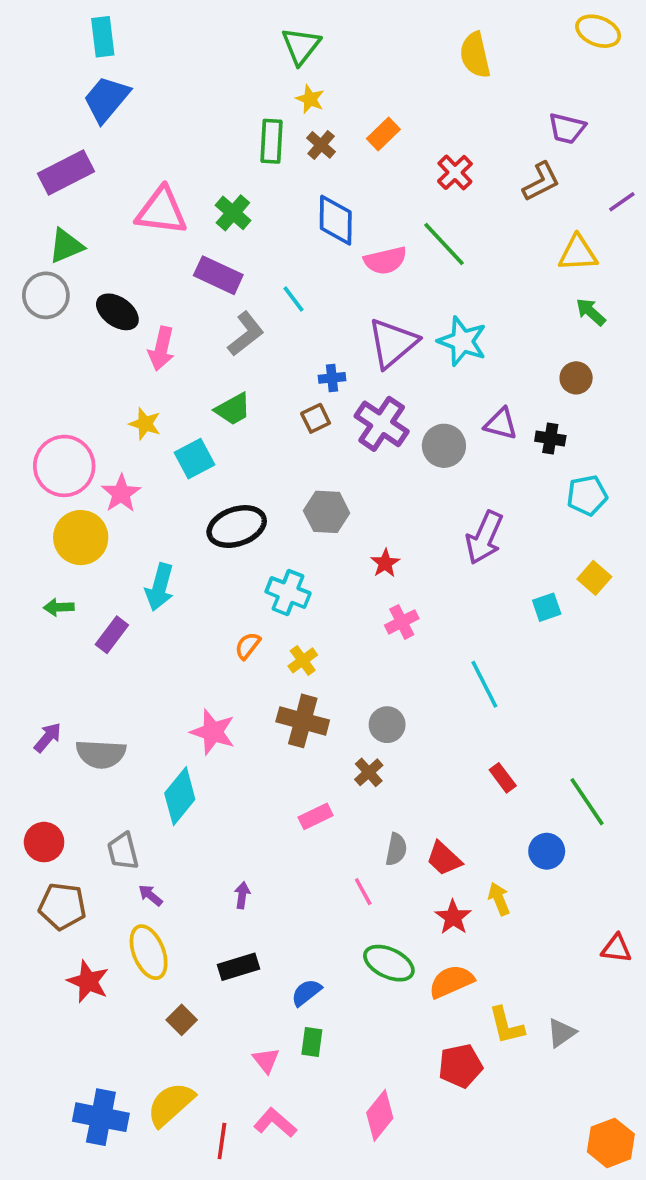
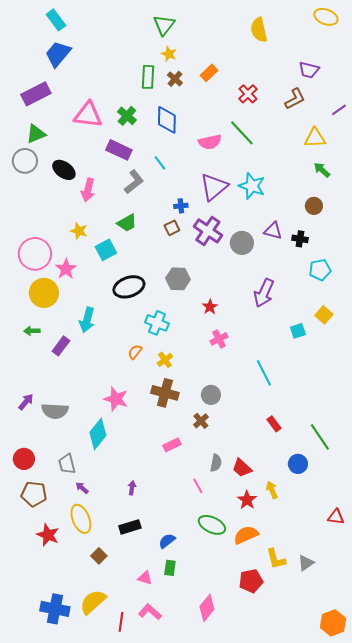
cyan rectangle: (103, 37) -> (56, 20), turned -30
blue diamond: (336, 220) -> (167, 120), moved
pink triangle: (266, 1060) -> (145, 578), turned -35

